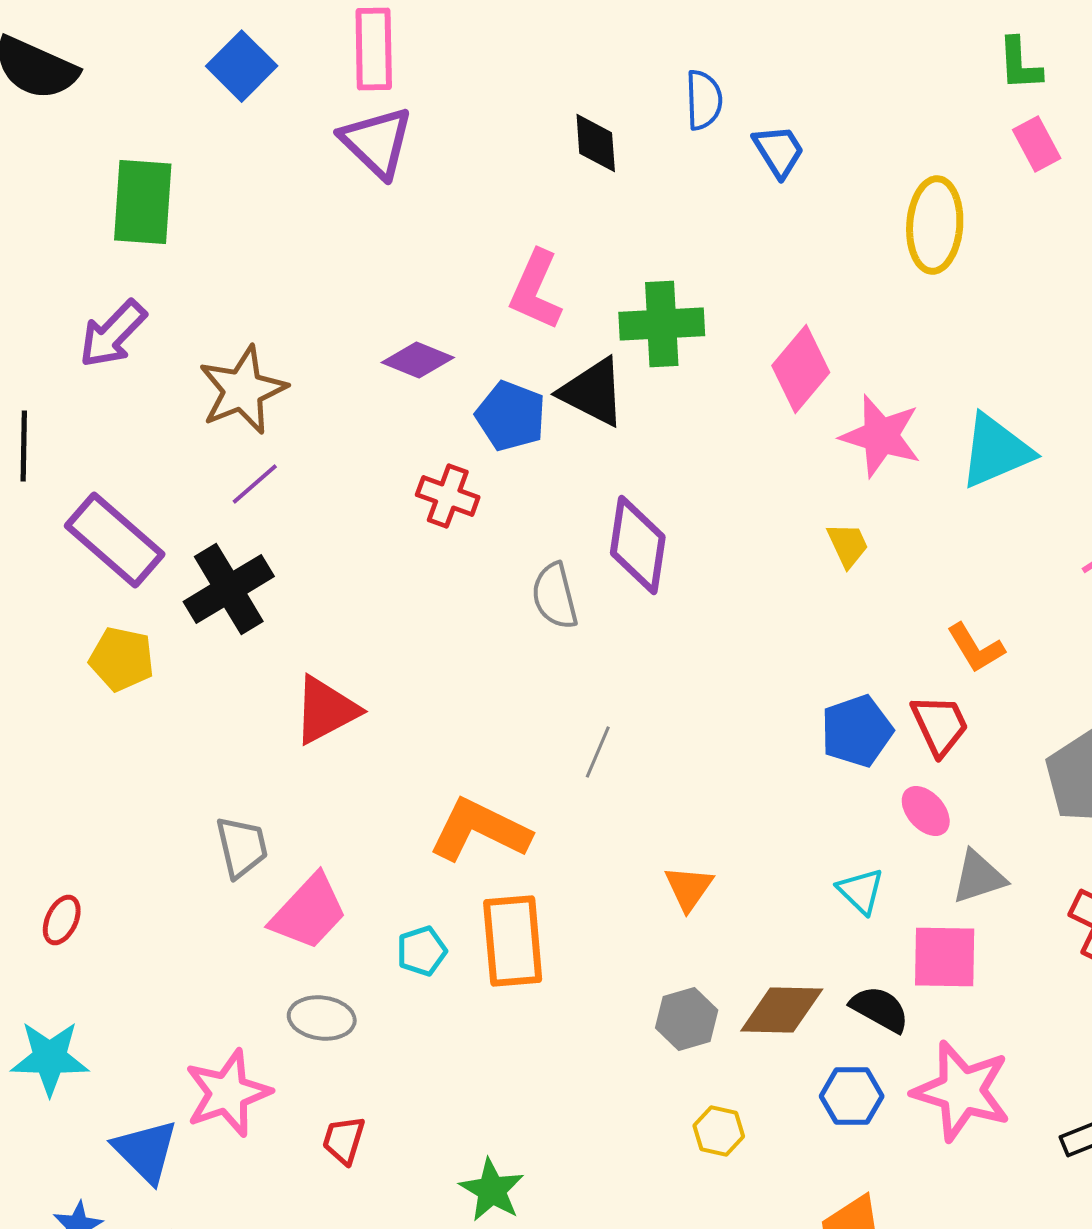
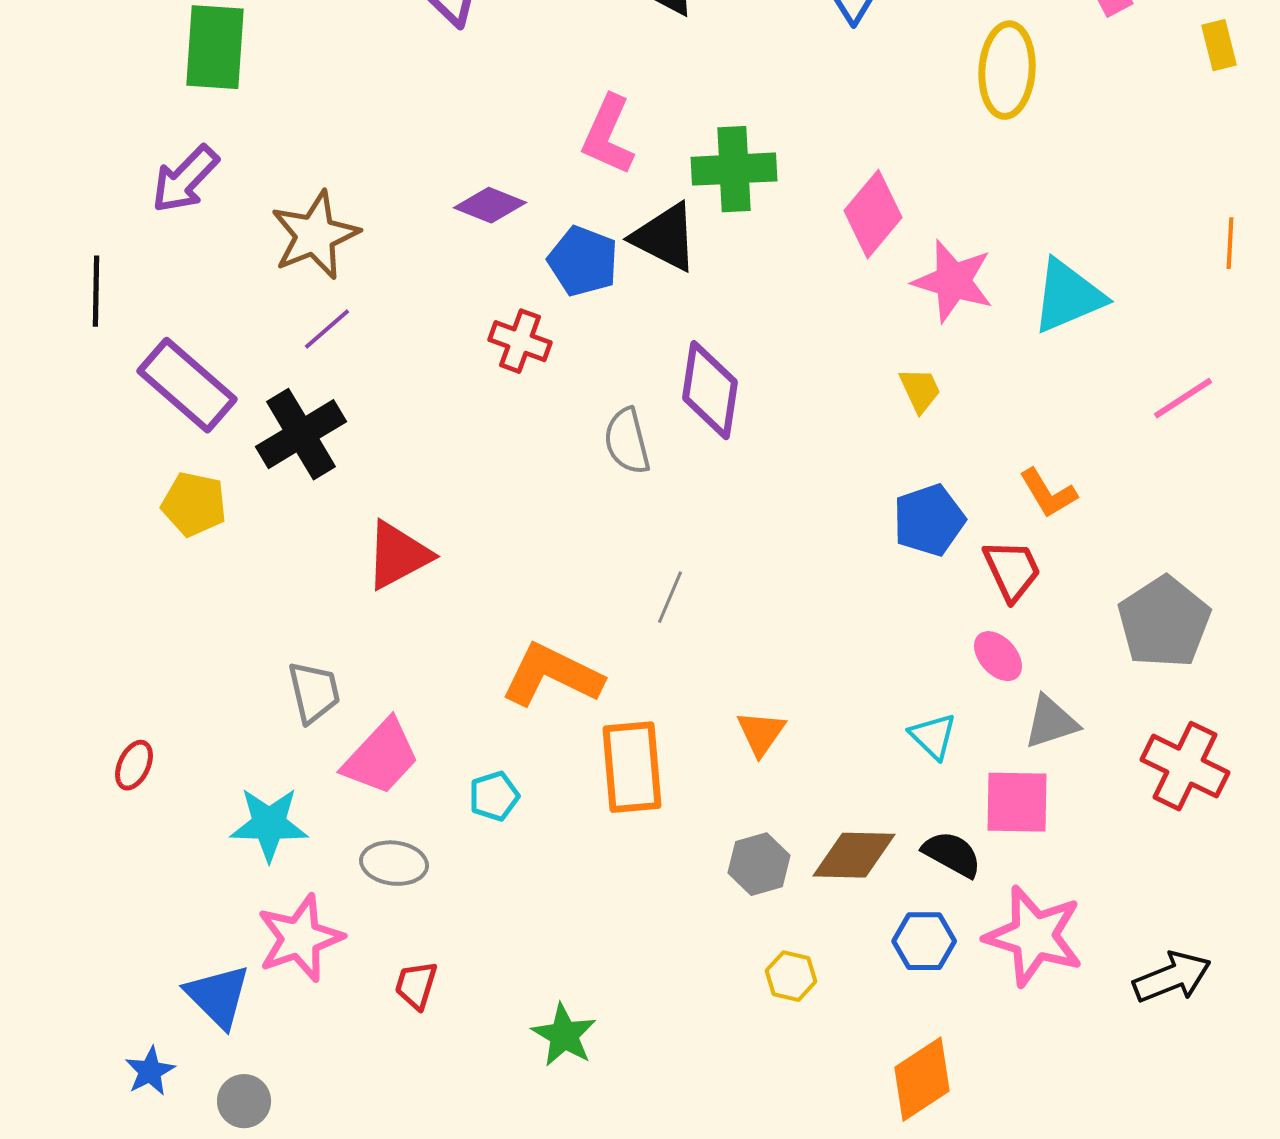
blue pentagon: (857, 731) -> (929, 520), moved
orange rectangle: (513, 941) -> (632, 767), moved
cyan star: (50, 1058) -> (269, 824), moved

